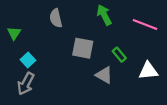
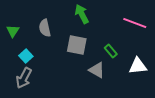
green arrow: (104, 15) -> (82, 14), moved
gray semicircle: (56, 18) -> (45, 28), moved

